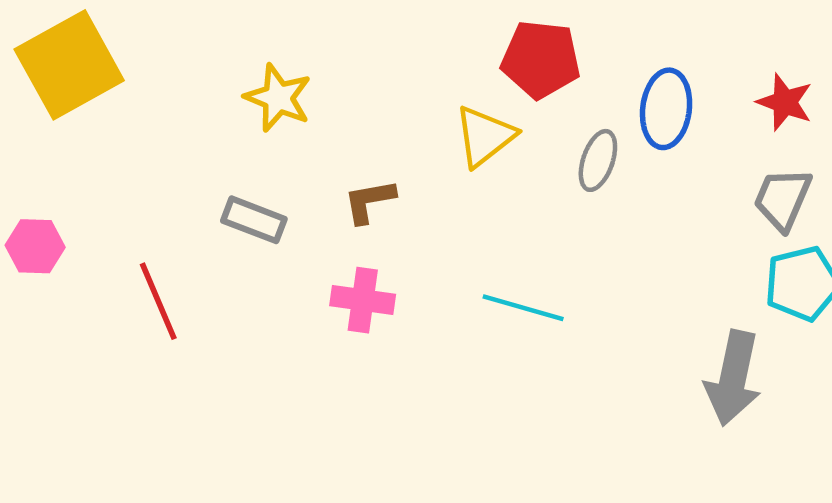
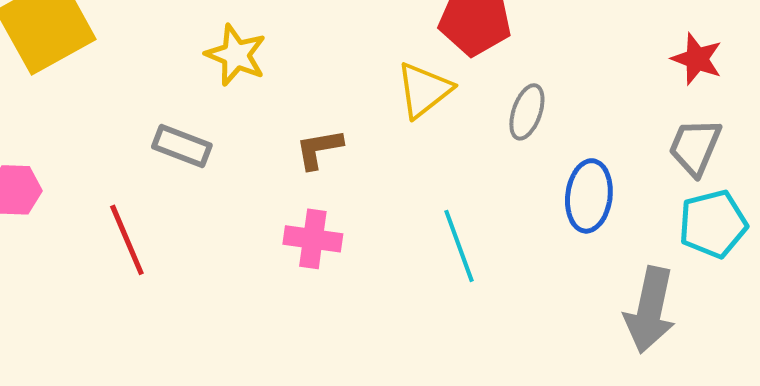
blue ellipse: (666, 109) -> (589, 196), moved
gray rectangle: (254, 220) -> (182, 146), moved
cyan line: (523, 308) -> (459, 246), turned 54

